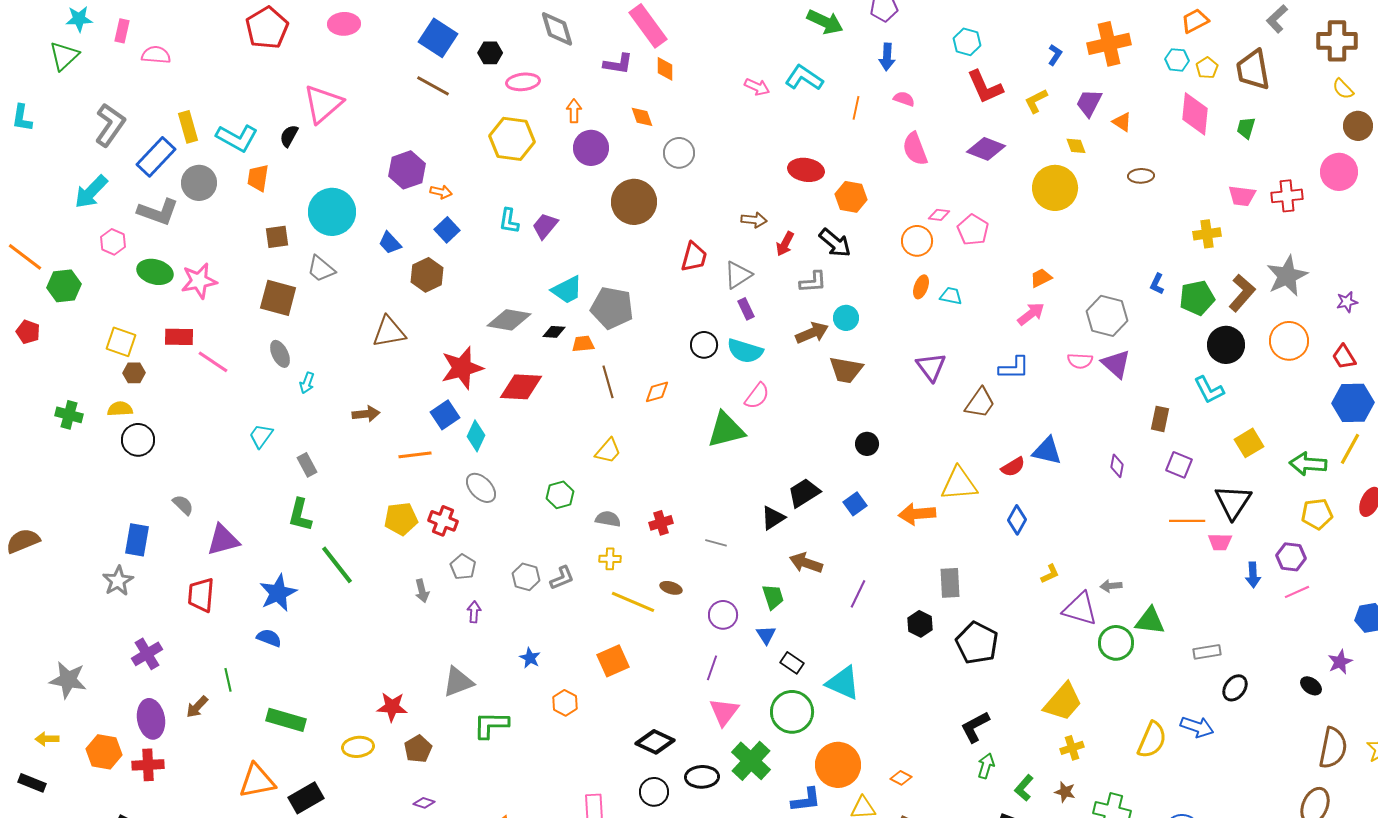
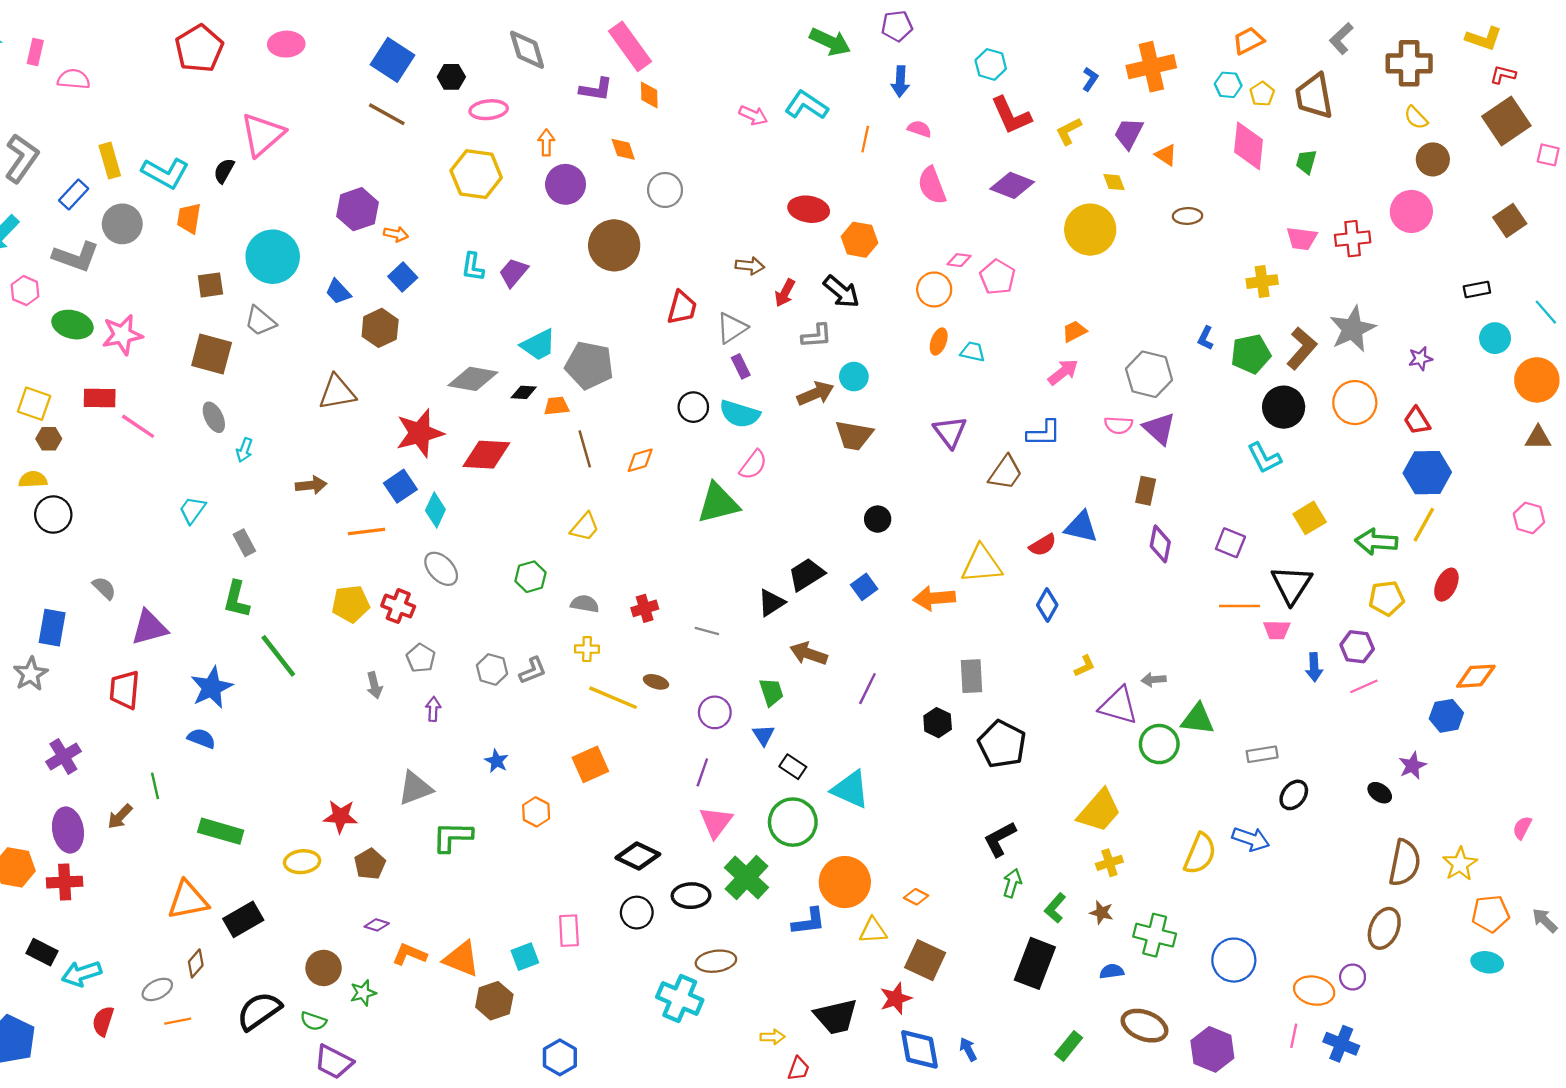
blue rectangle: (156, 157) -> (74, 194), size x0.7
brown rectangle: (1160, 419) -> (1146, 491), moved
purple diamond: (1117, 466) -> (1160, 544), size x1.4

